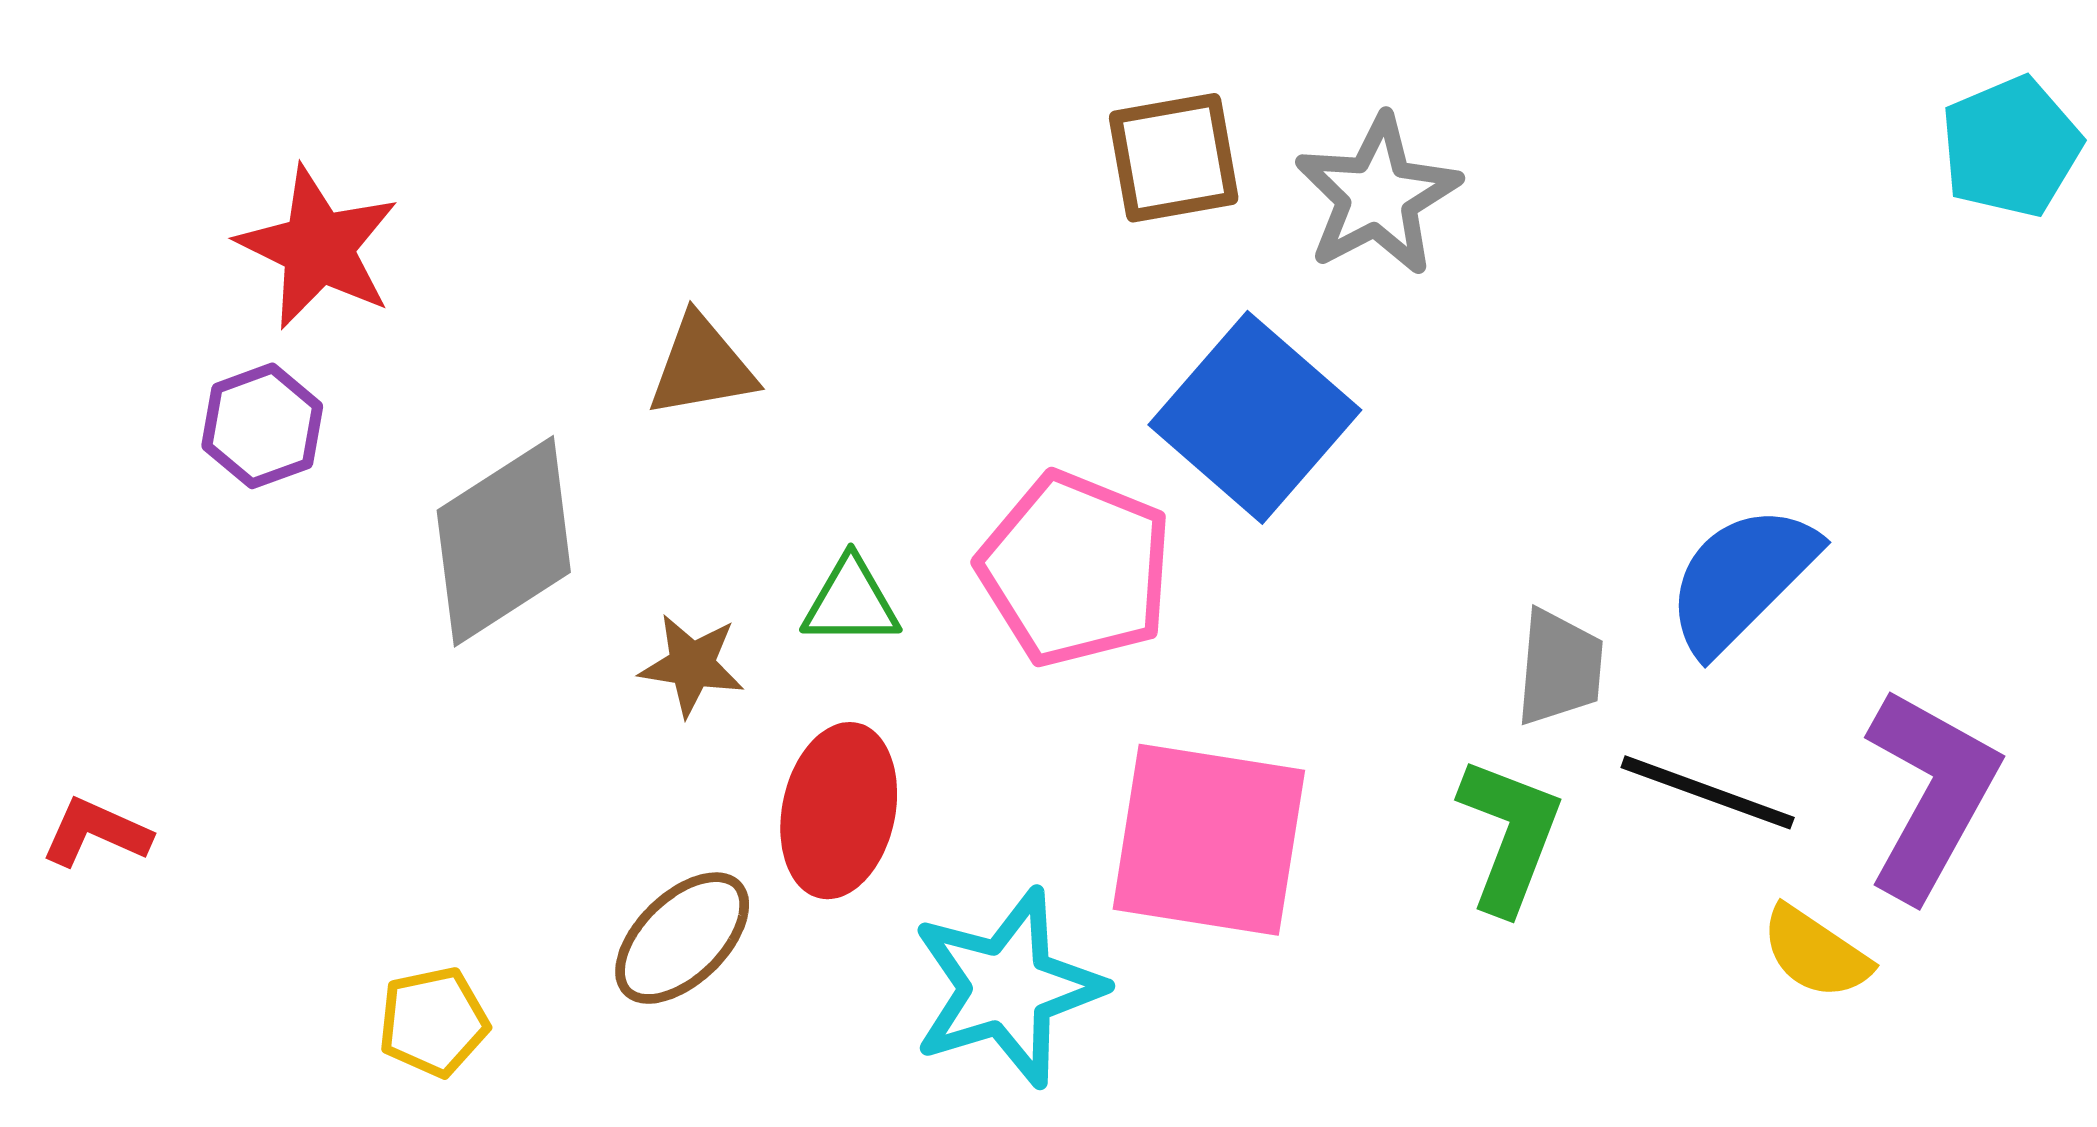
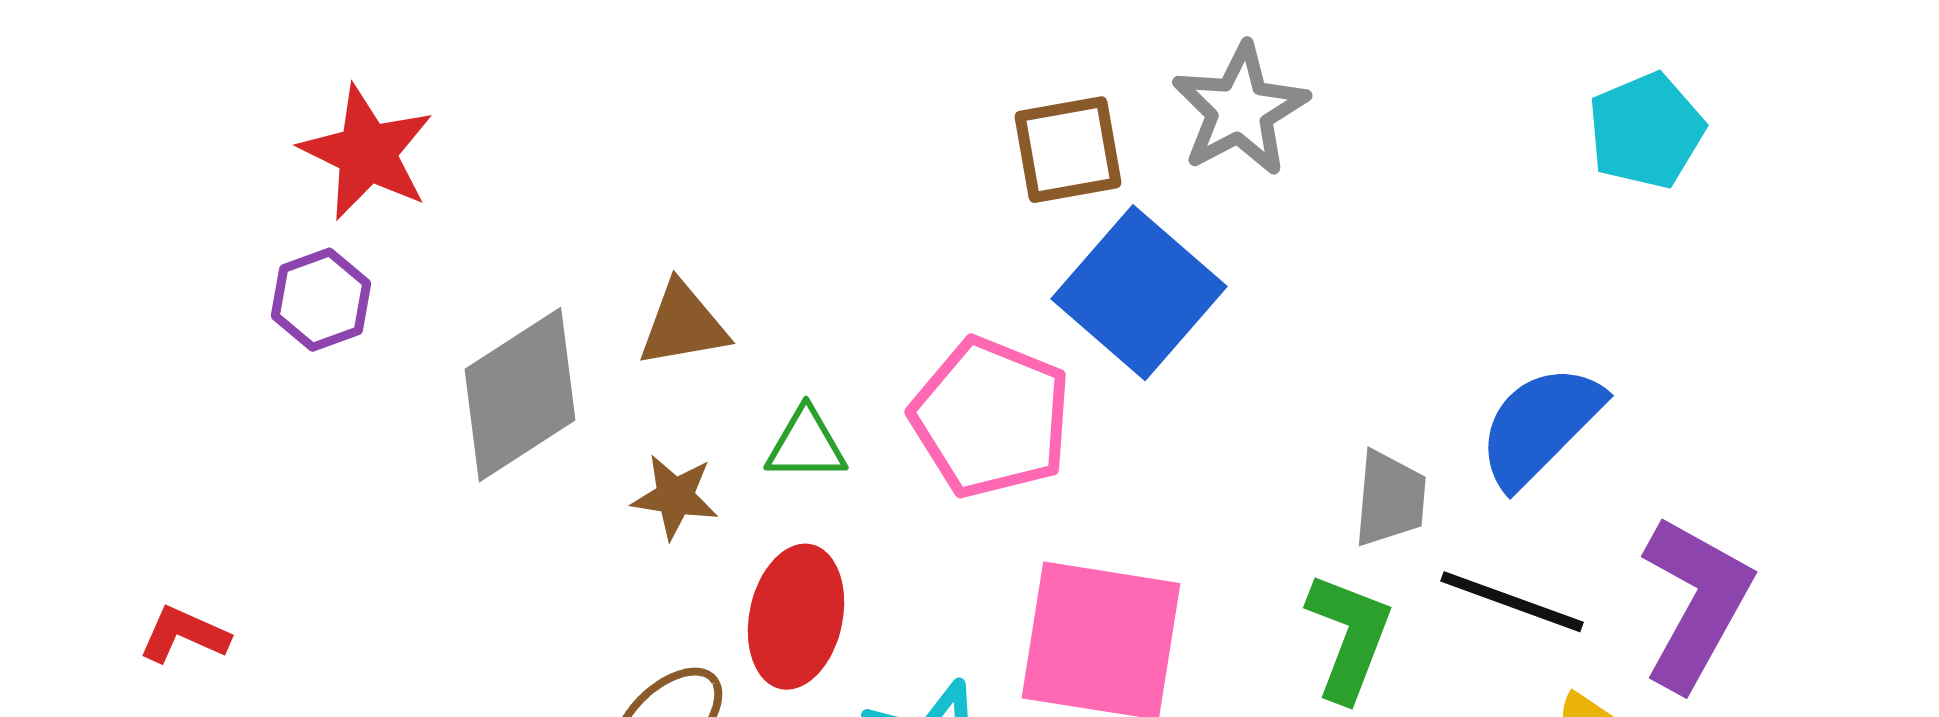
cyan pentagon: (2011, 147) -> (1646, 131), moved
brown square: (1174, 158) -> (1068, 150), moved
brown triangle: (702, 366) -> (683, 325), moved

